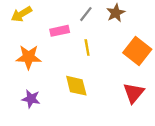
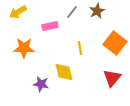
yellow line: (87, 47) -> (80, 48), moved
purple star: (31, 99) -> (41, 84), moved

